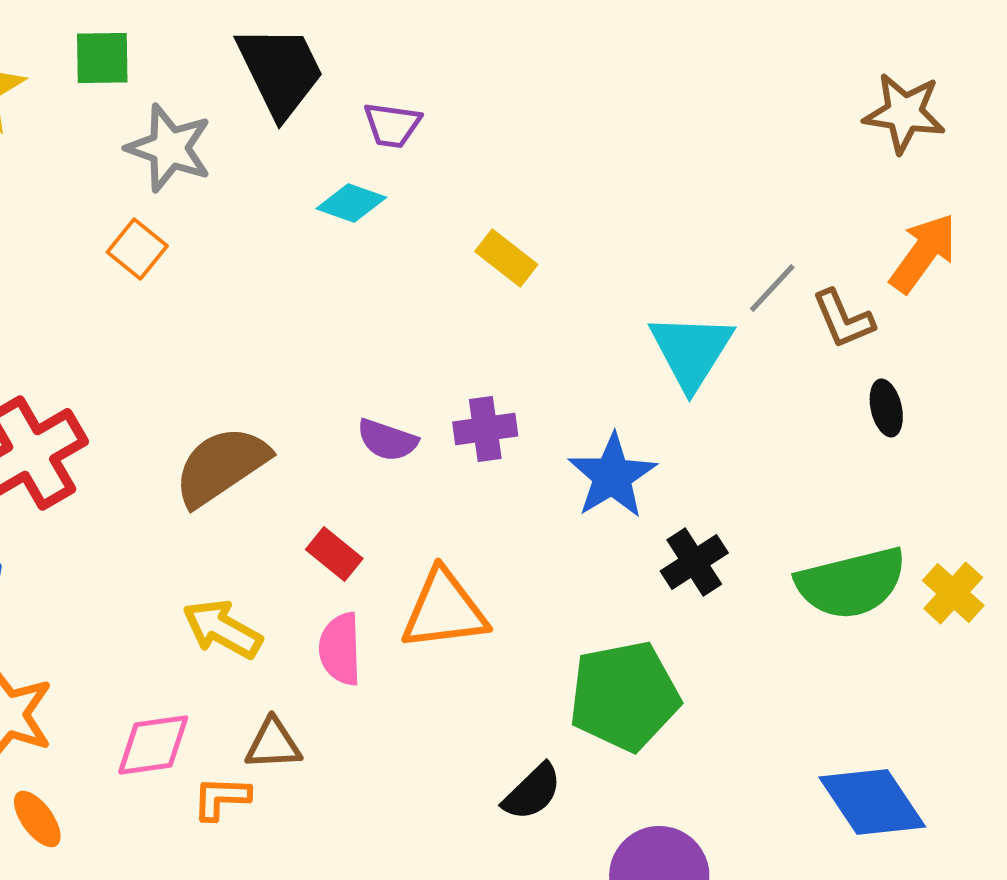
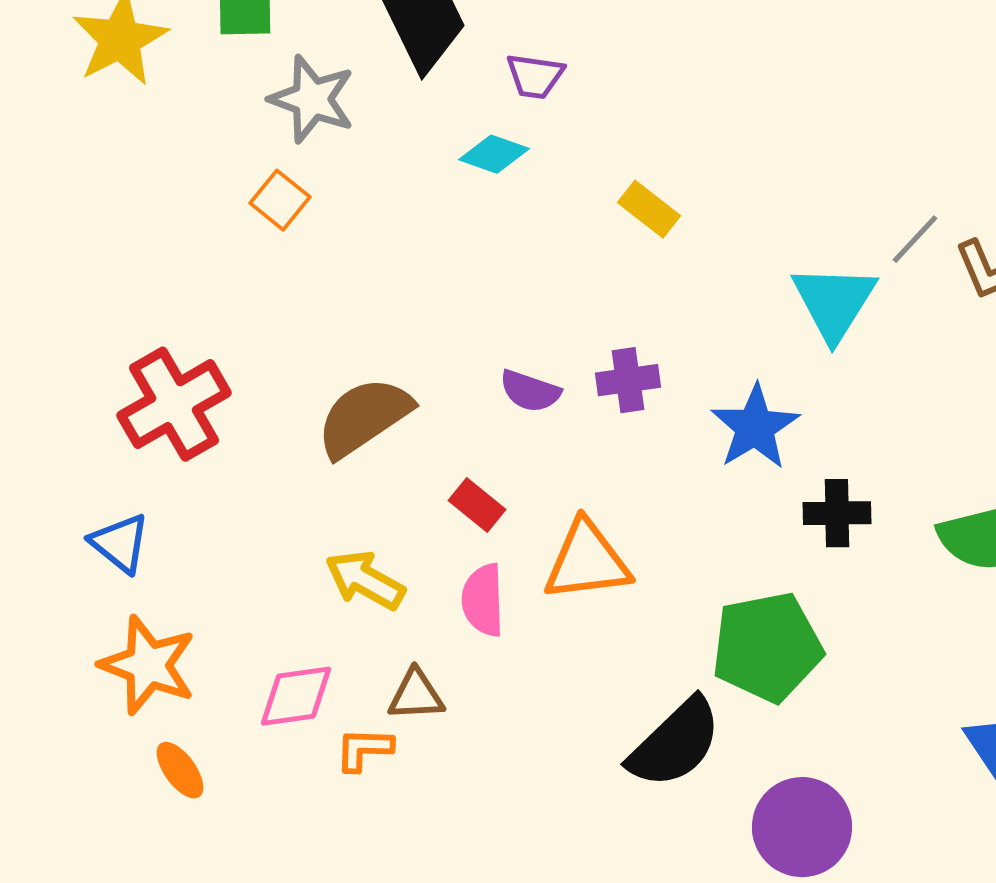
black cross: (694, 562) -> (837, 513), turned 32
black semicircle: (532, 792) -> (675, 743), size x1.6

